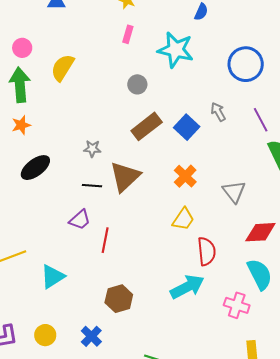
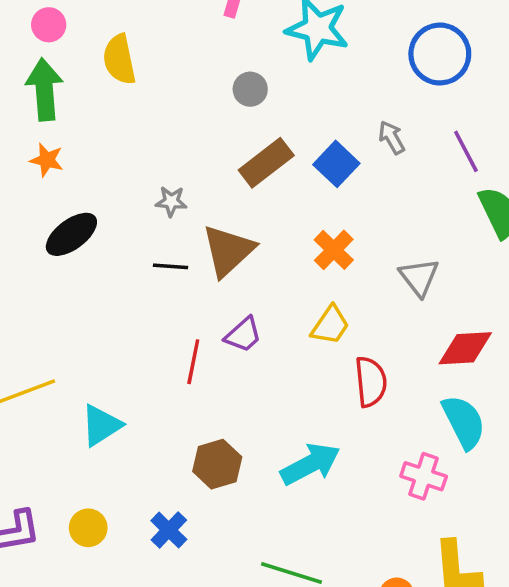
yellow semicircle: (63, 68) -> (119, 59), turned -44
orange star: (21, 125) -> (47, 160), turned 30
purple trapezoid: (80, 220) -> (243, 335), moved
cyan arrow: (187, 287) -> (310, 464), moved

